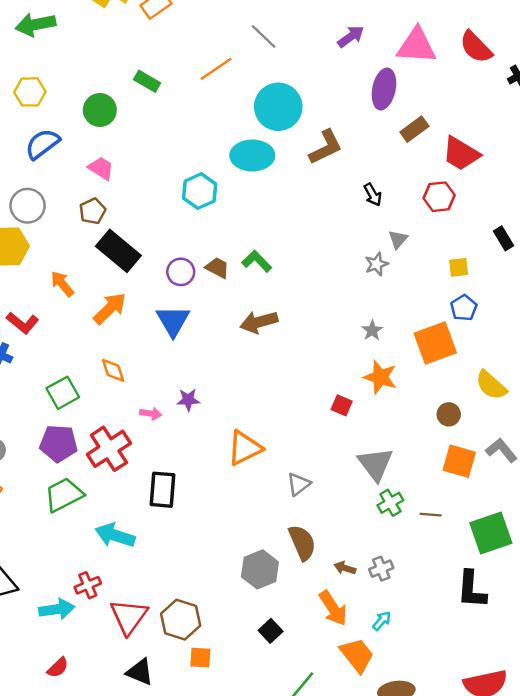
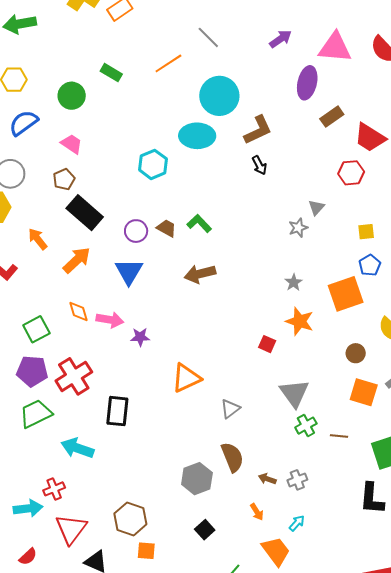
black arrow: (373, 195) -> (259, 165), moved
pink arrow: (151, 414) -> (110, 320), moved, size x1.5
orange arrow: (333, 608) -> (257, 512), size x0.6
red triangle: (129, 617) -> (71, 529), moved

